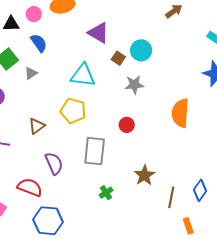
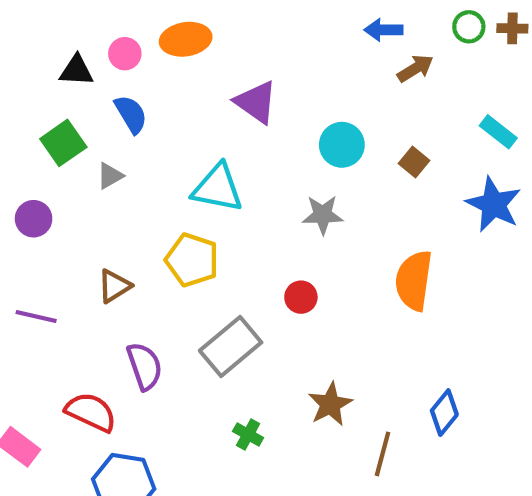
brown square: (118, 58) -> (414, 162), moved
gray rectangle: (95, 151) -> (231, 347), turned 40
blue diamond: (200, 190) -> (444, 413), moved
green cross: (106, 193) -> (248, 434), turned -32

